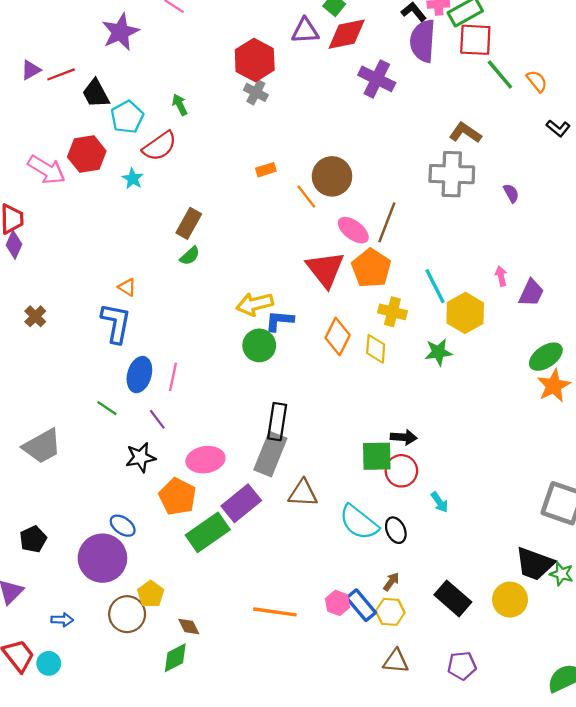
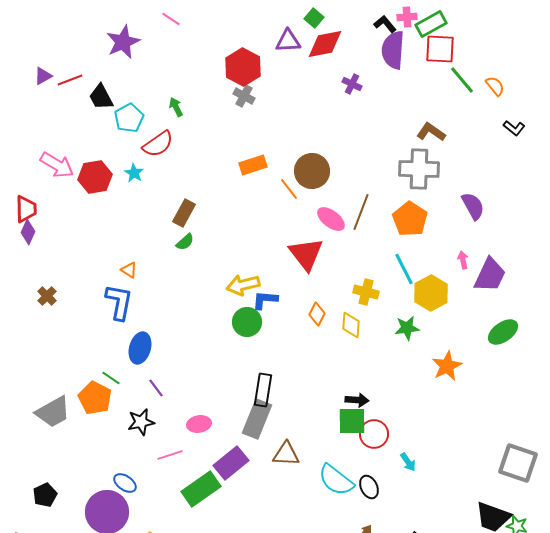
purple cross: (377, 79) -> (352, 84), size x0.6
red hexagon: (87, 154) -> (95, 177), moved
orange rectangle: (266, 170) -> (253, 165), size x1.5
purple semicircle: (511, 193) -> (473, 206), moved, size x1.6
orange pentagon: (371, 268) -> (410, 219), moved
purple trapezoid: (531, 293) -> (490, 275), size x1.4
orange diamond: (338, 336) -> (317, 314), size x0.7
pink line: (173, 377) -> (170, 455), moved, turned 60
orange star: (554, 386) -> (447, 366), moved
black arrow: (404, 437) -> (357, 400), moved
pink ellipse: (205, 460) -> (199, 424), size x0.7
orange pentagon: (177, 497) -> (95, 398), moved

